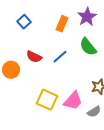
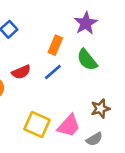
orange rectangle: (62, 24) -> (55, 45), moved
red semicircle: (34, 57) -> (21, 72), turned -49

